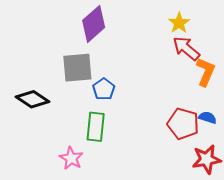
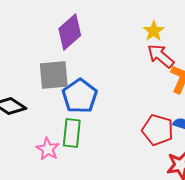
blue pentagon: (104, 89) -> (80, 96), size x1.6
pink star: (71, 158) -> (48, 149), moved

